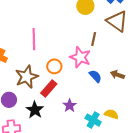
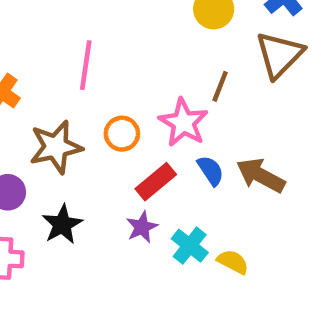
brown triangle: (117, 21) -> (279, 55), turned 30
brown arrow: (117, 75) -> (261, 175), size x1.5
red rectangle: (49, 89) -> (156, 182), moved
cyan cross: (93, 120) -> (190, 246), moved

